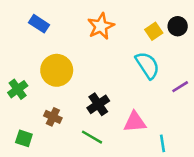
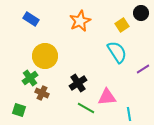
black circle: (178, 26) -> (141, 13), moved
green cross: (18, 89) -> (30, 78), moved
green line: (92, 137) -> (86, 108), moved

